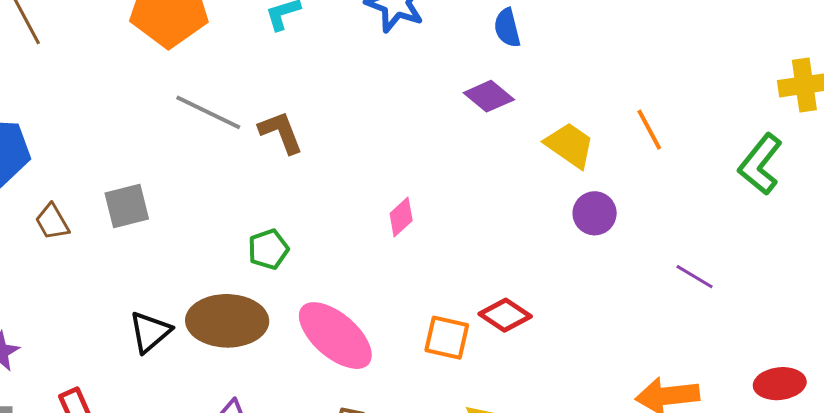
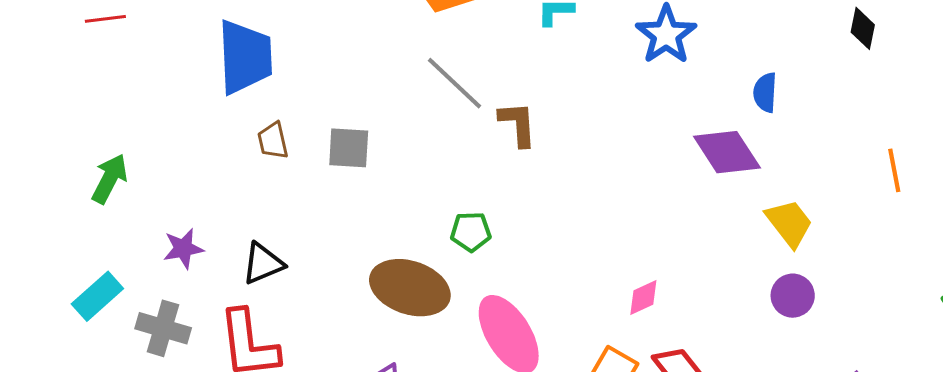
purple diamond: (489, 96) -> (727, 152), size x1.4
orange line: (649, 130) -> (894, 170), moved
pink diamond: (401, 217) -> (643, 297), moved
black triangle: (150, 332) -> (263, 264), moved

